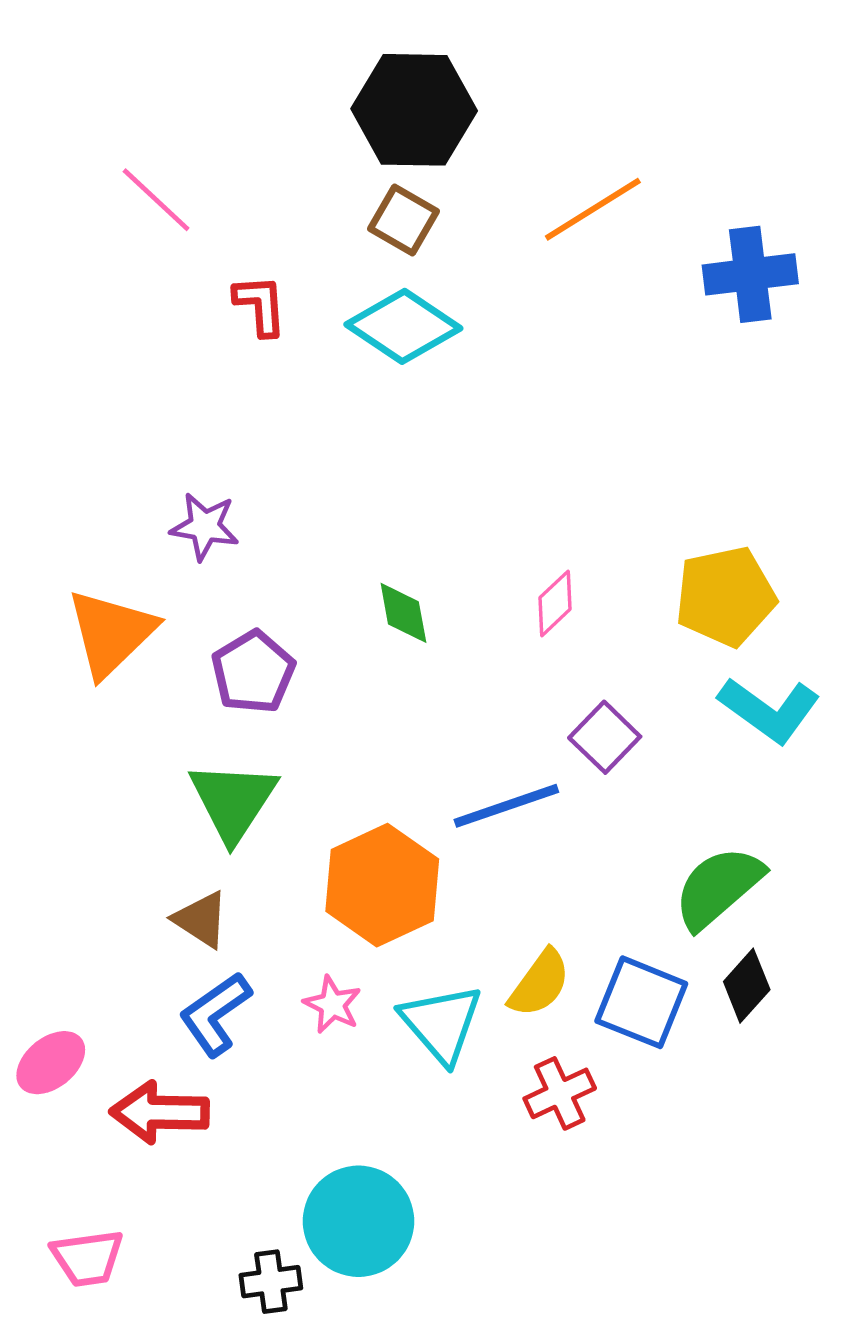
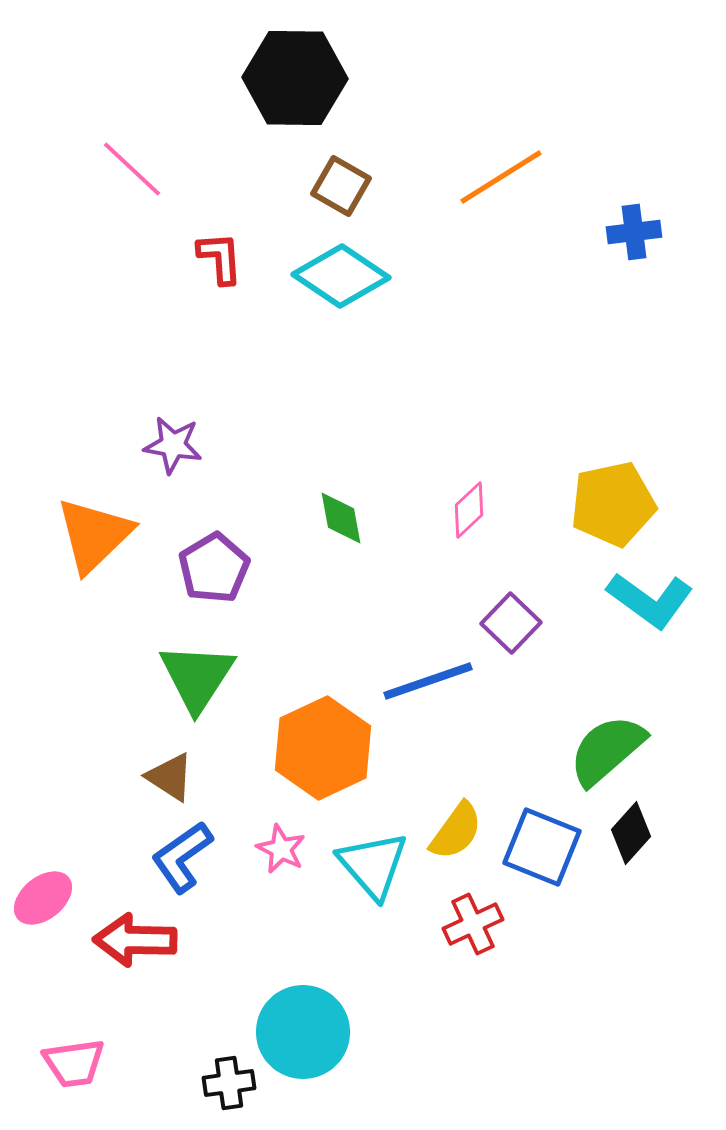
black hexagon: (414, 110) -> (295, 78), moved
blue cross: (750, 274) -> (634, 232), size x0.7

